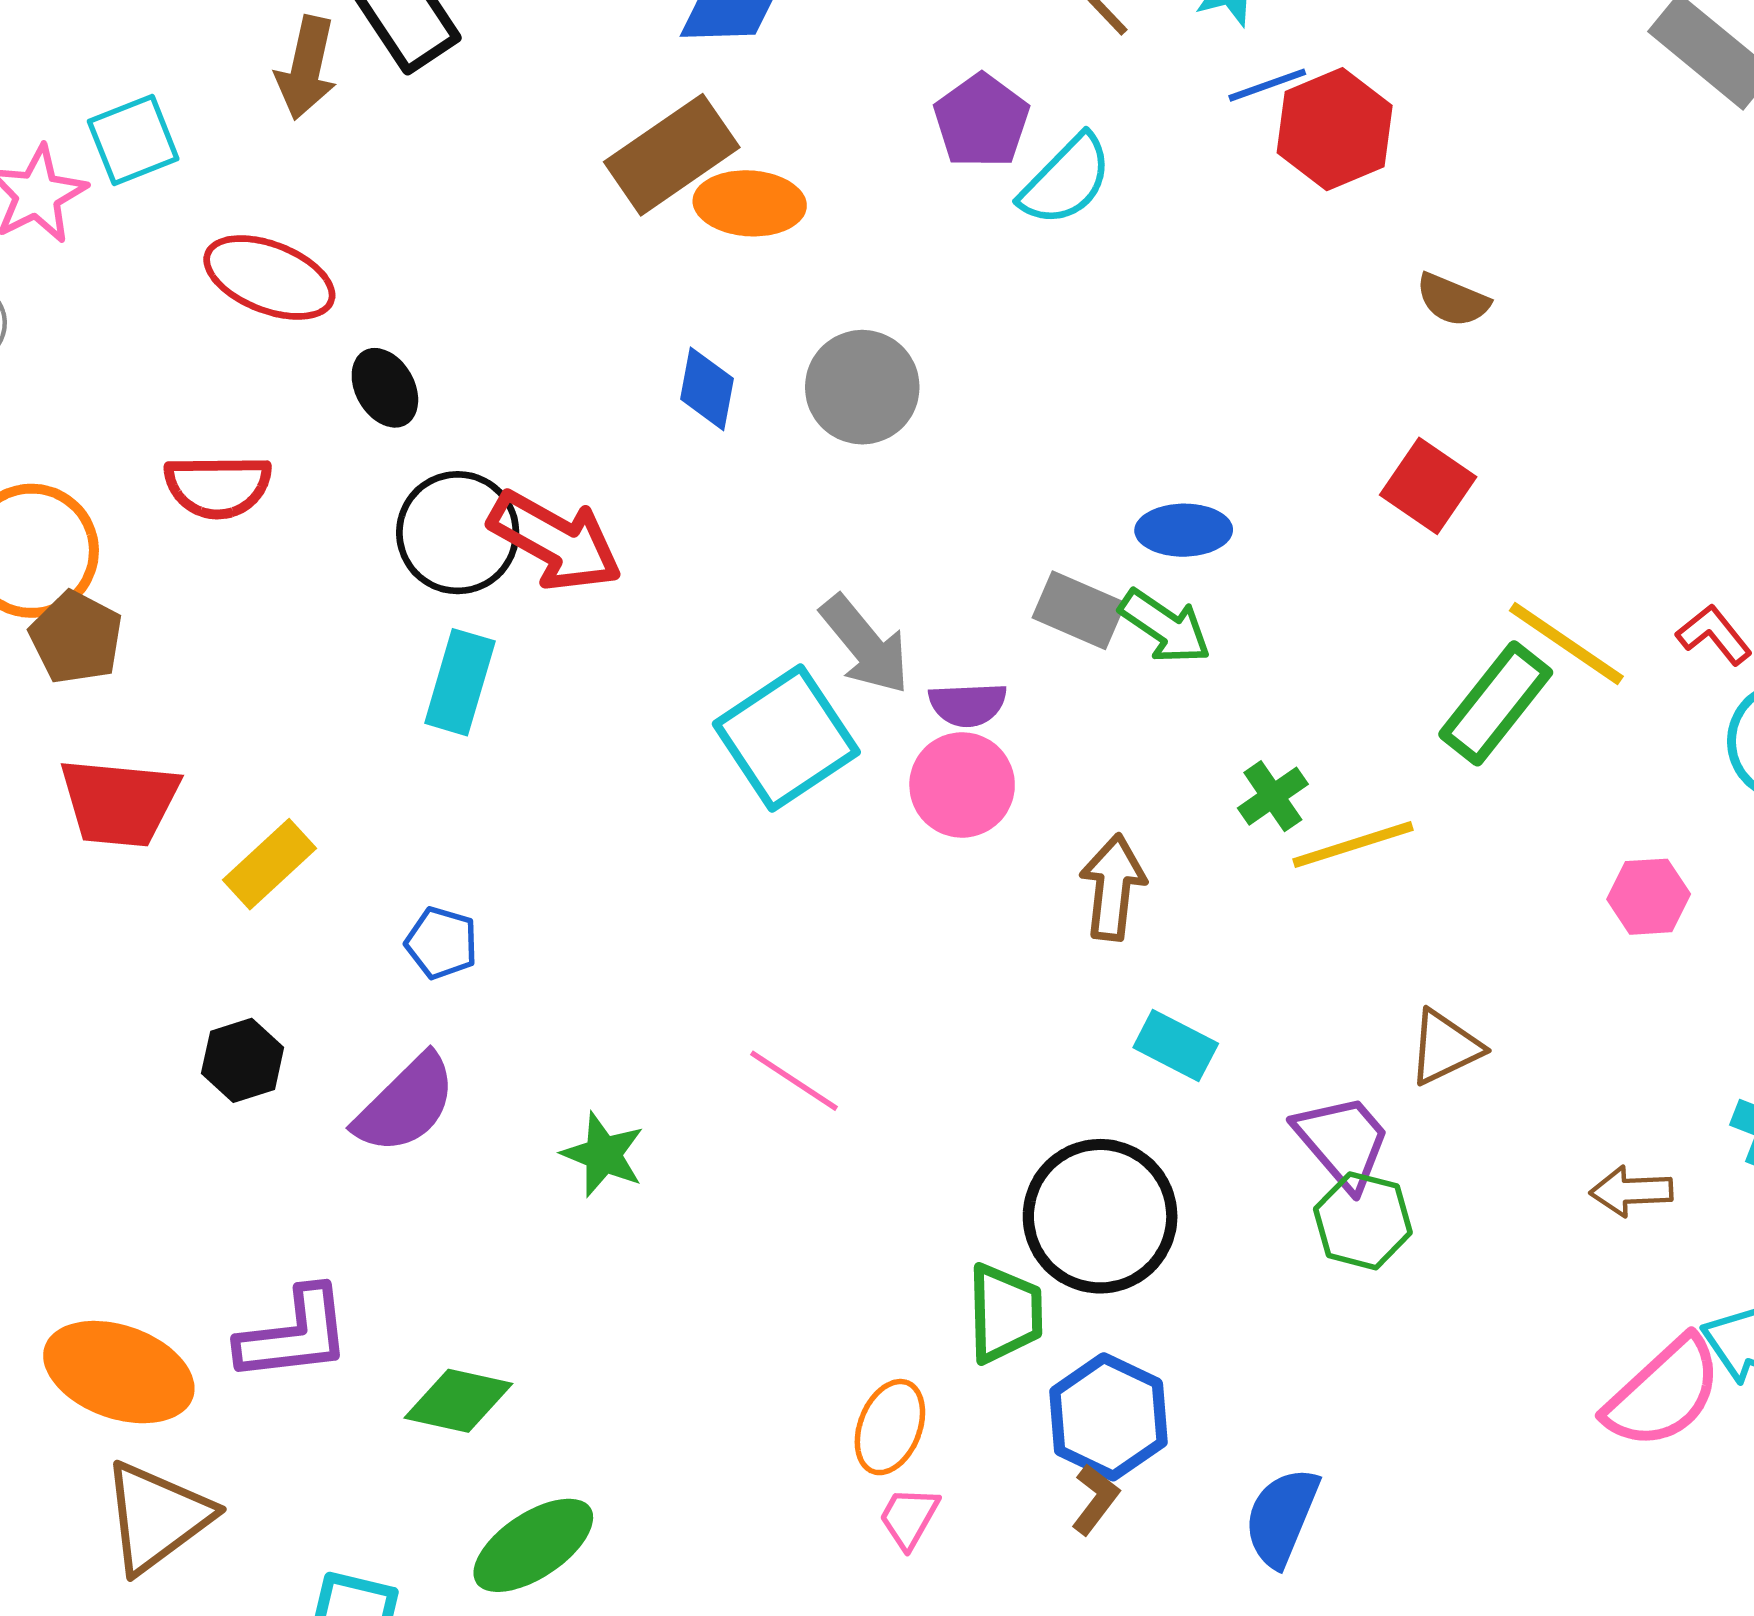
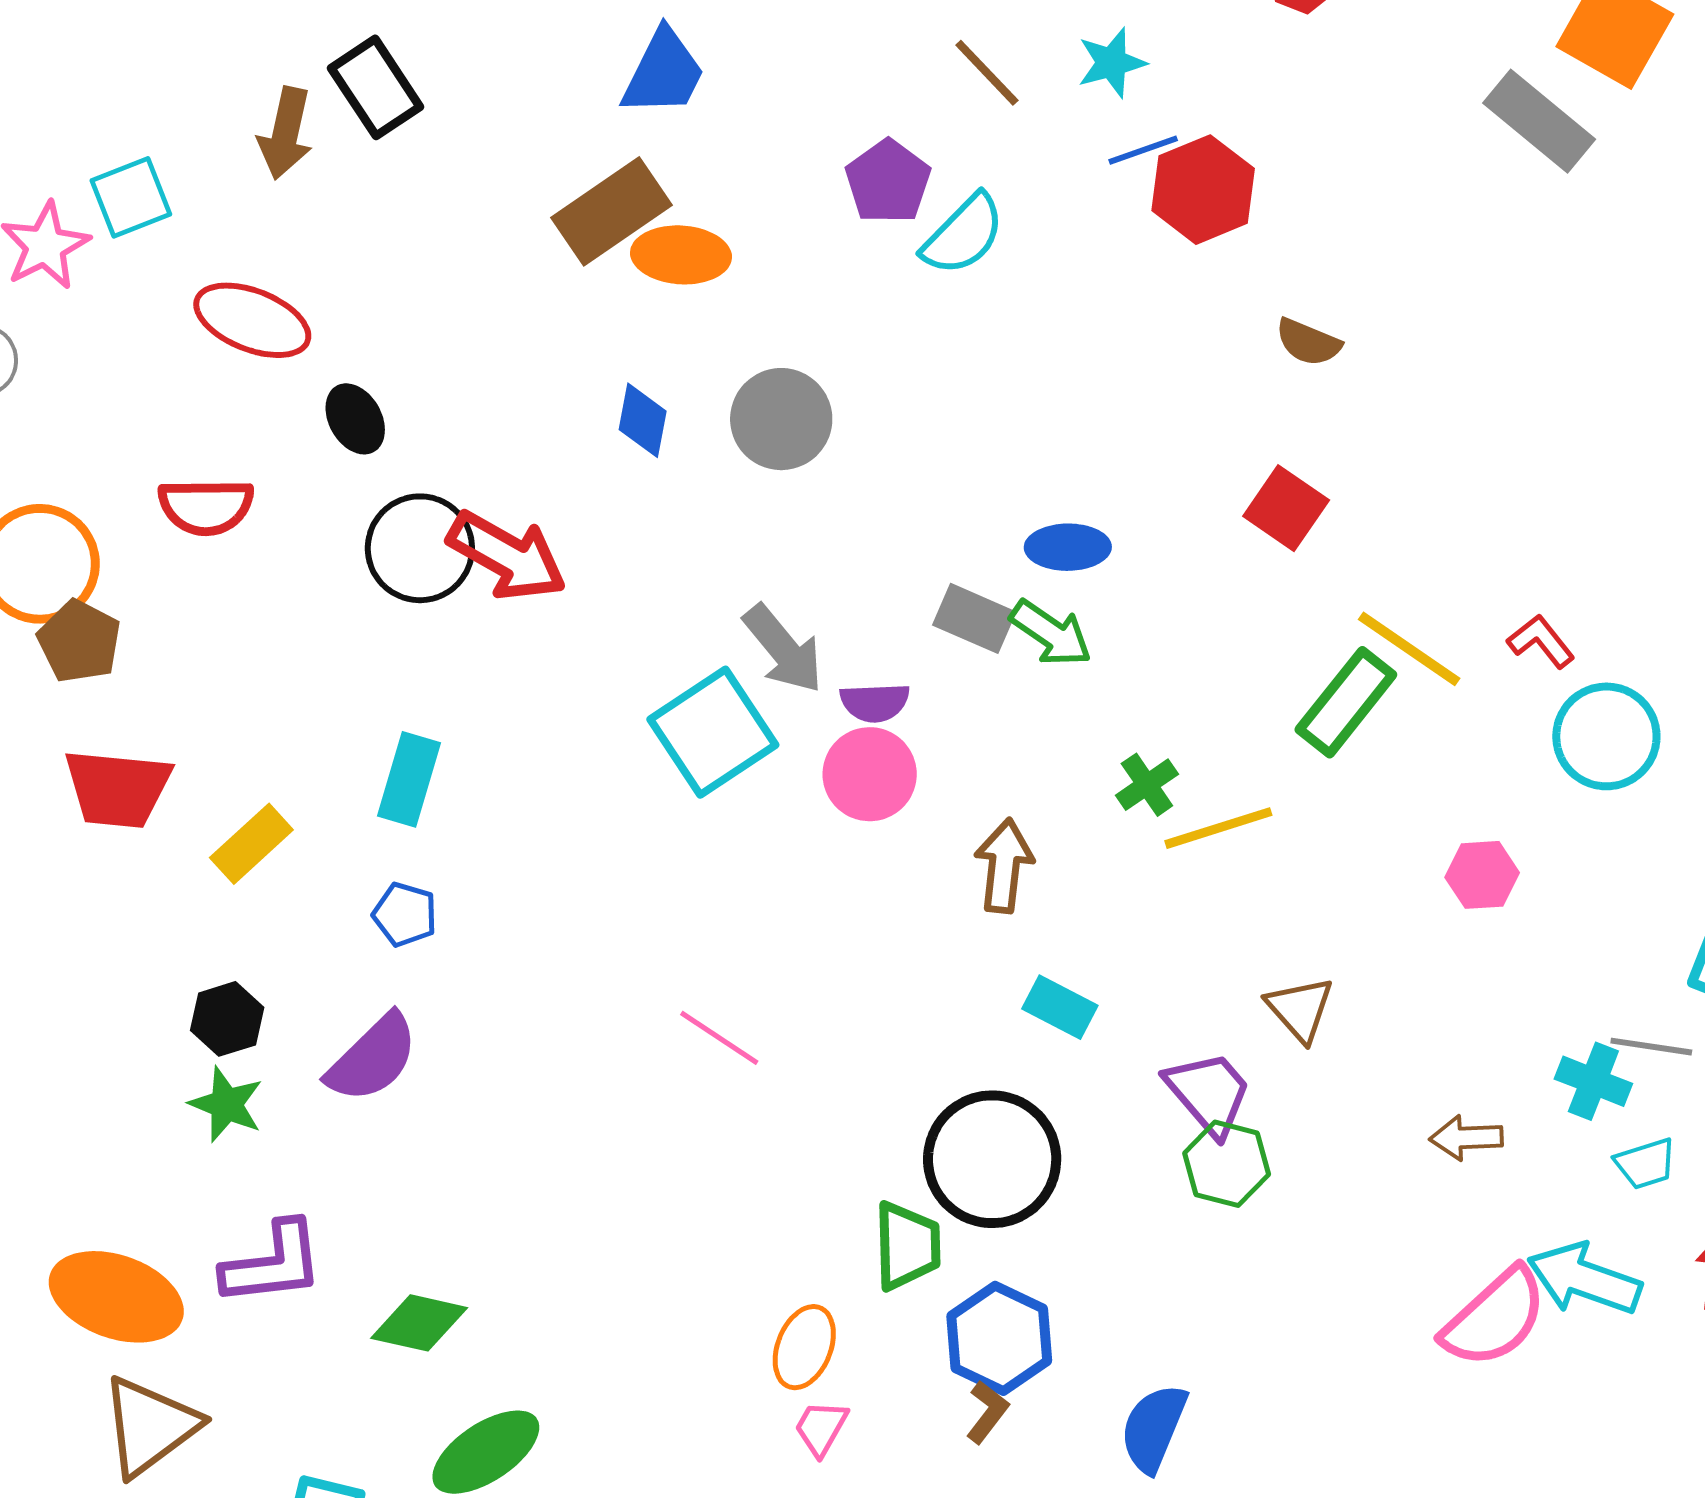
cyan rectangle: (460, 682) -> (409, 779), moved
brown triangle: (1445, 1047) -> (1300, 1009), turned -46
green star: (603, 1155) -> (226, 1104), moved

